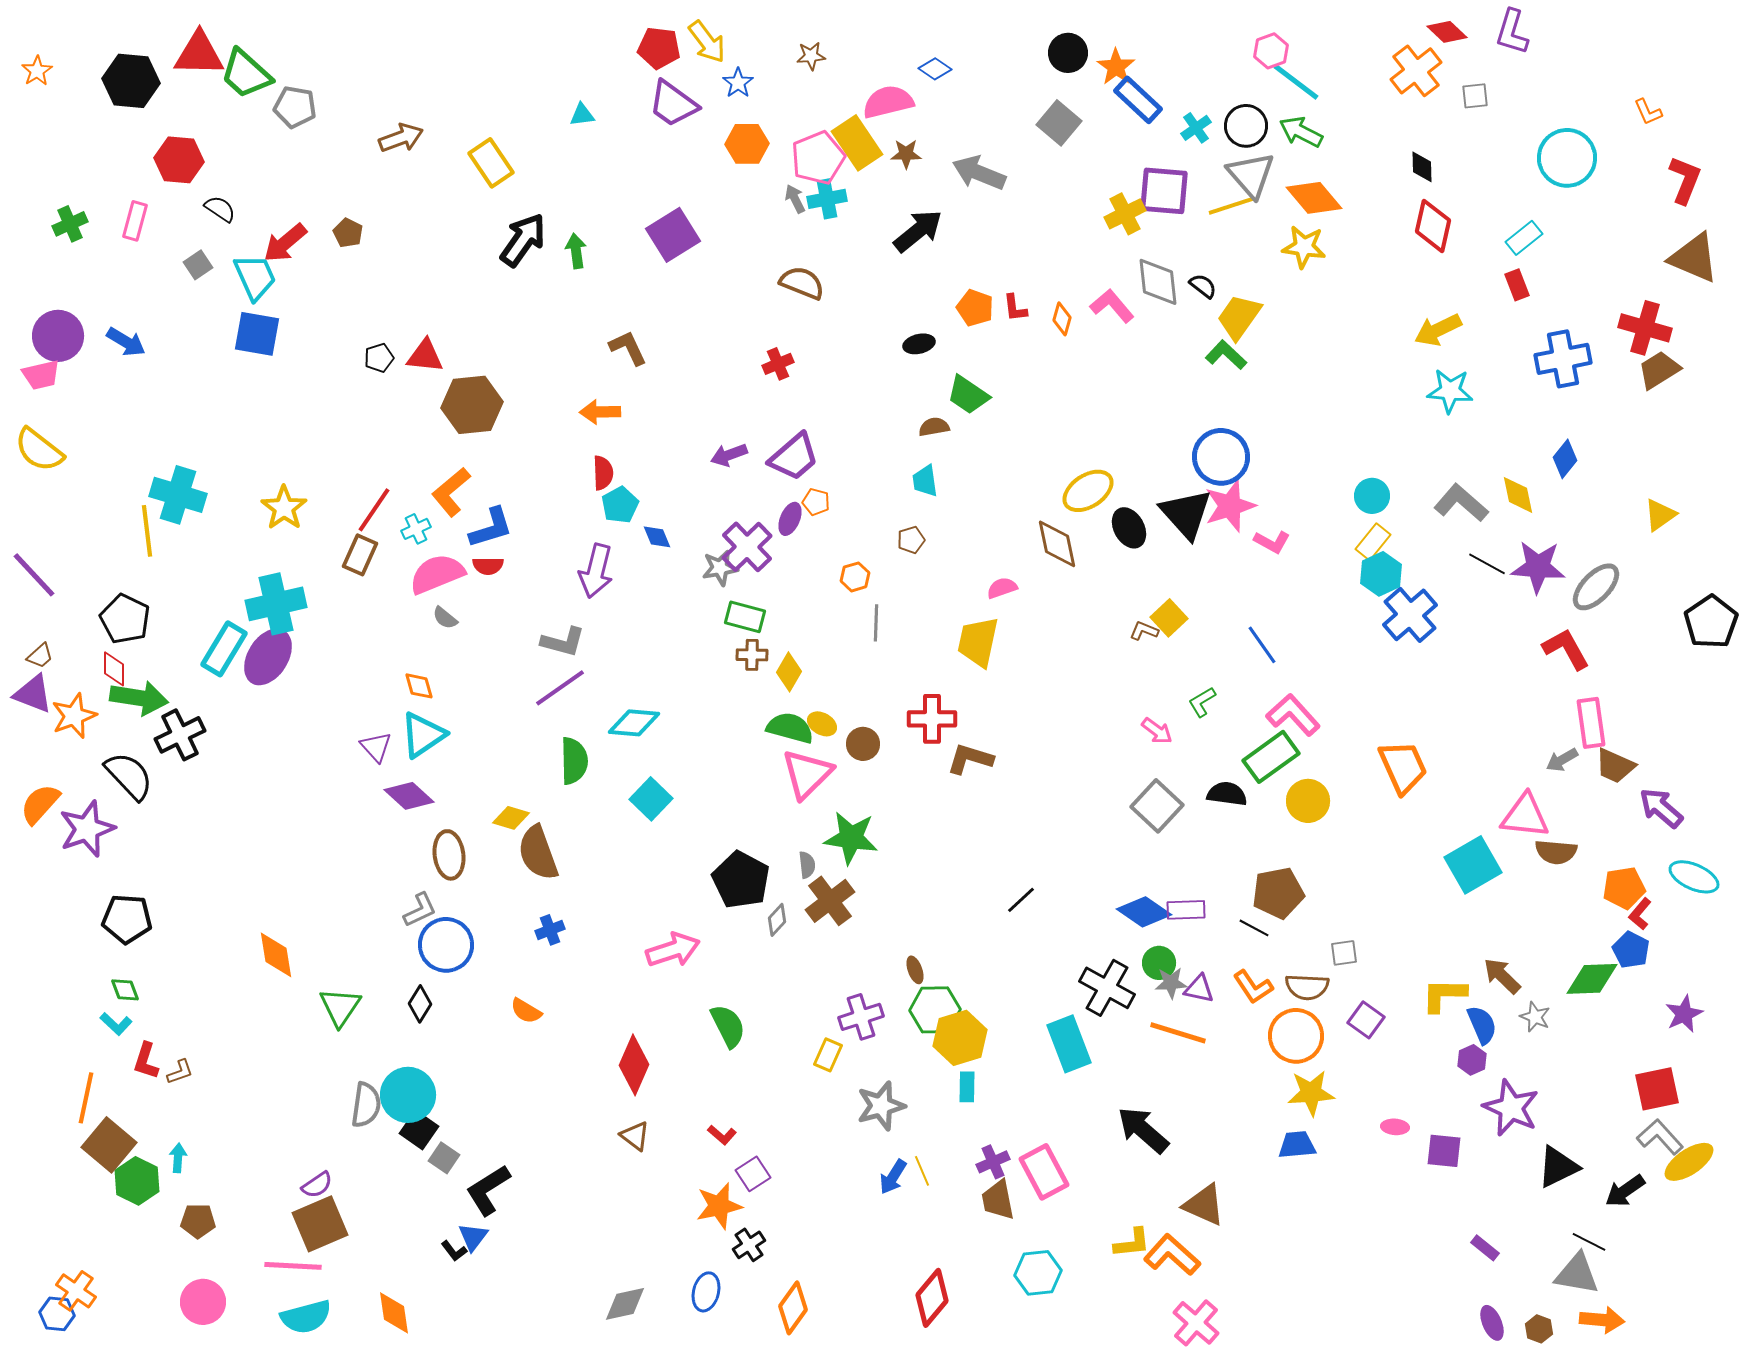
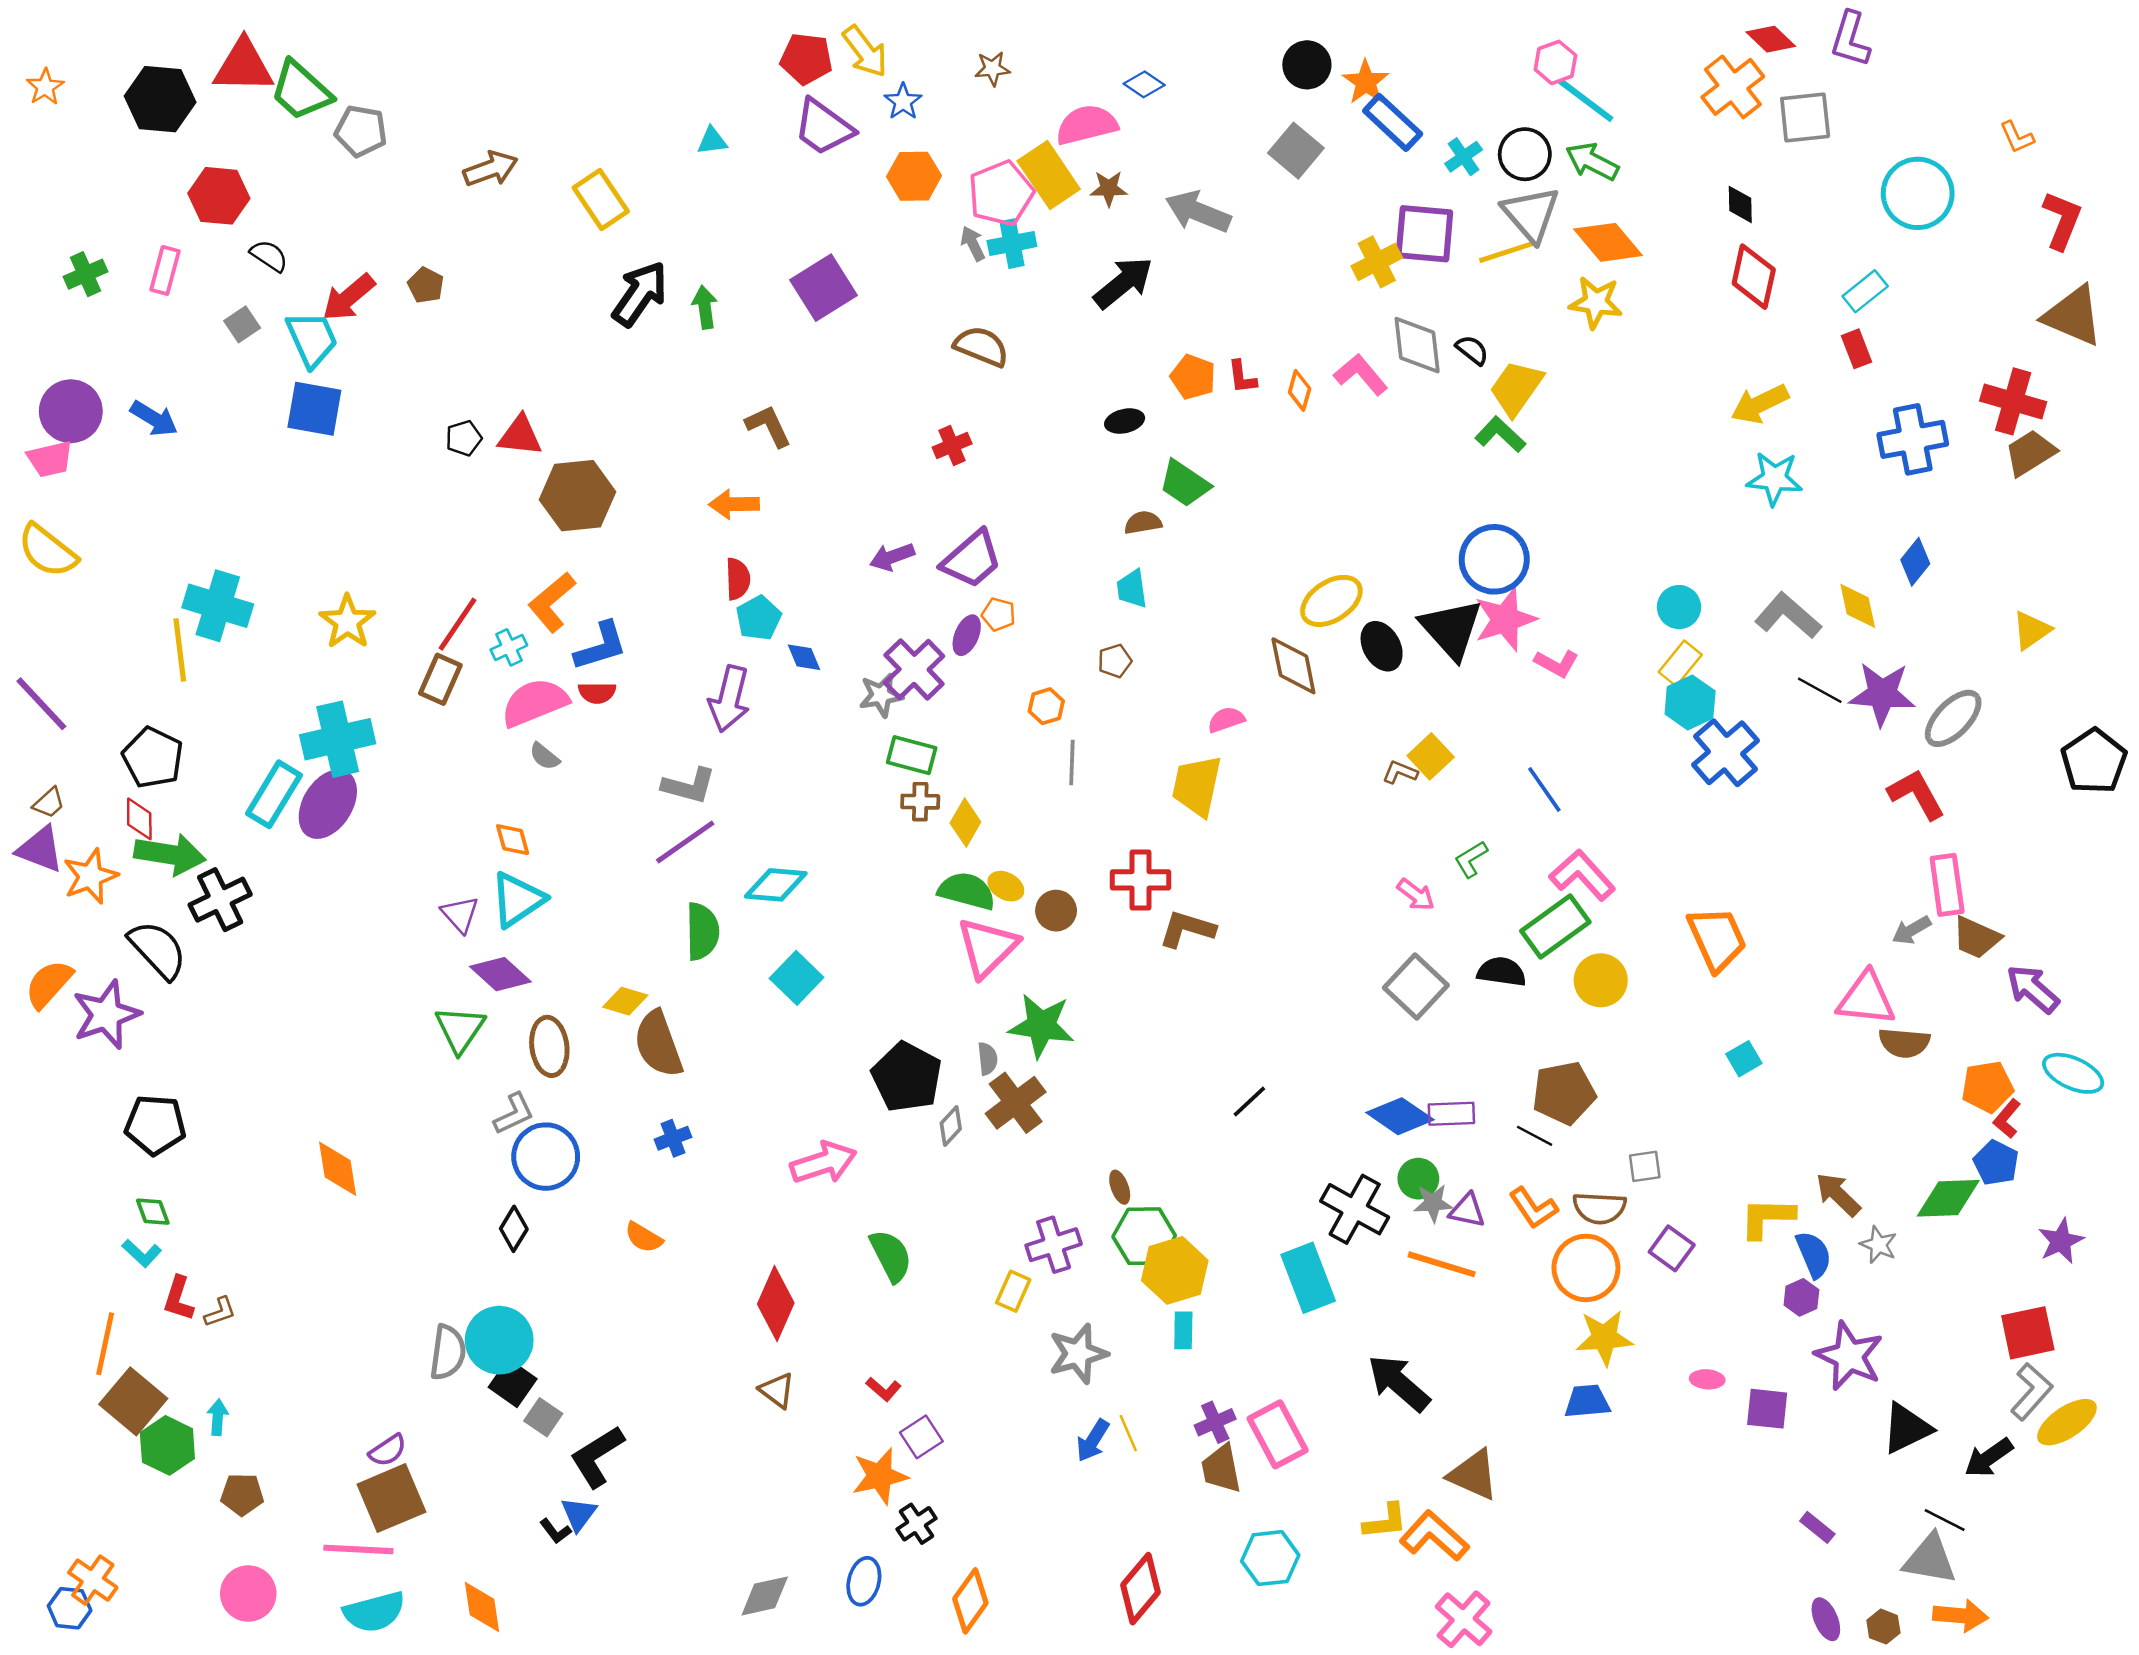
gray square: (1475, 96) -> (1805, 117), size x1.6
cyan square: (1473, 865) -> (1744, 1059), moved, size x0.5
green triangle: (340, 1007) -> (460, 1029), moved
gray L-shape: (1660, 1137) -> (2031, 1392), turned 84

